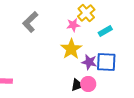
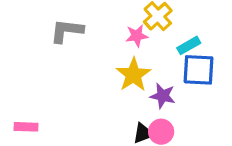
gray L-shape: (30, 22) -> (67, 31), turned 50
blue square: (106, 62) -> (198, 70), moved

